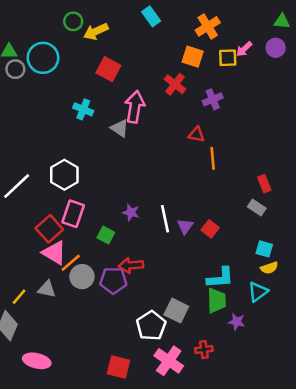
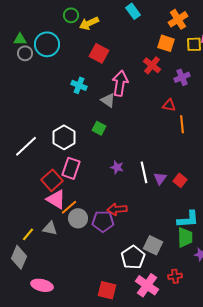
green square: (106, 235) -> (99, 128), moved

